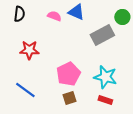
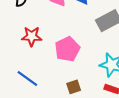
pink pentagon: (68, 74) -> (67, 49), moved

